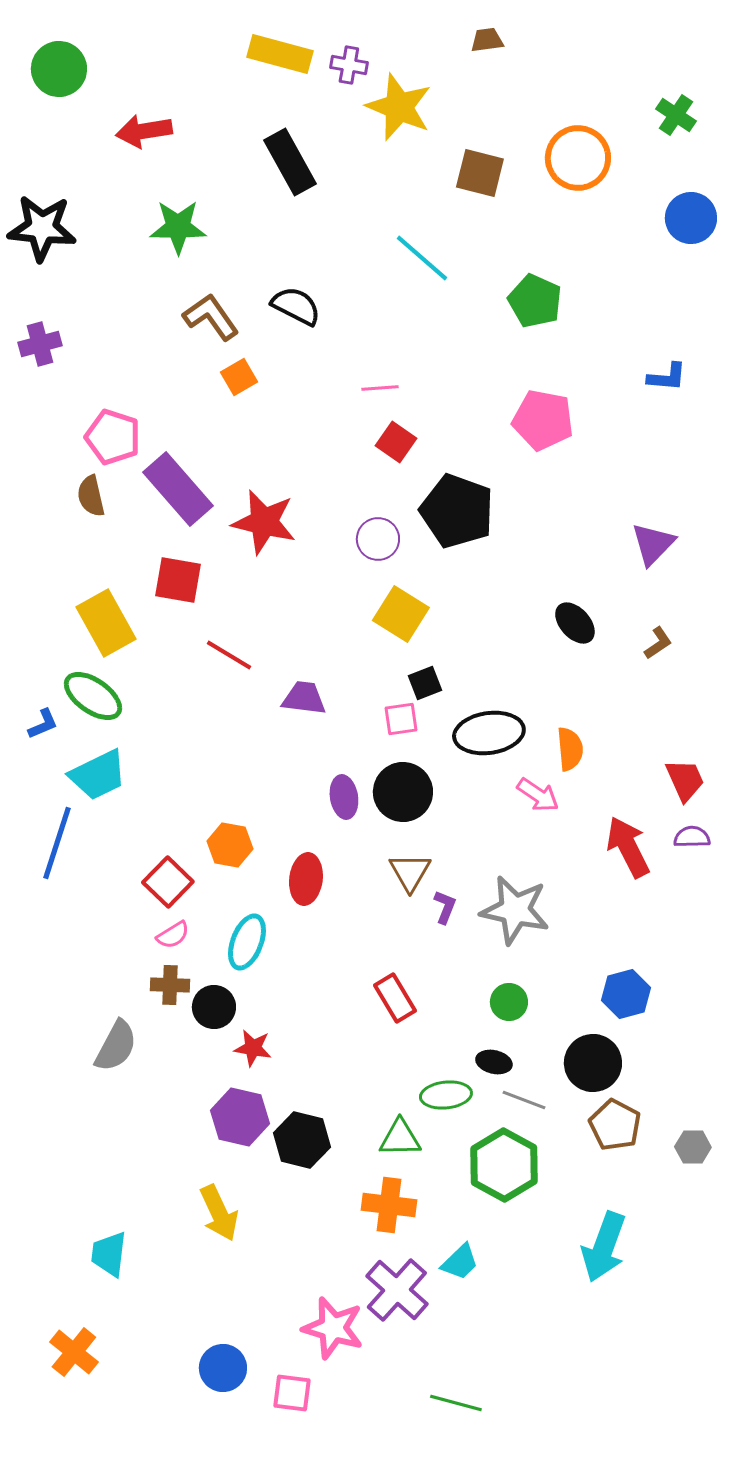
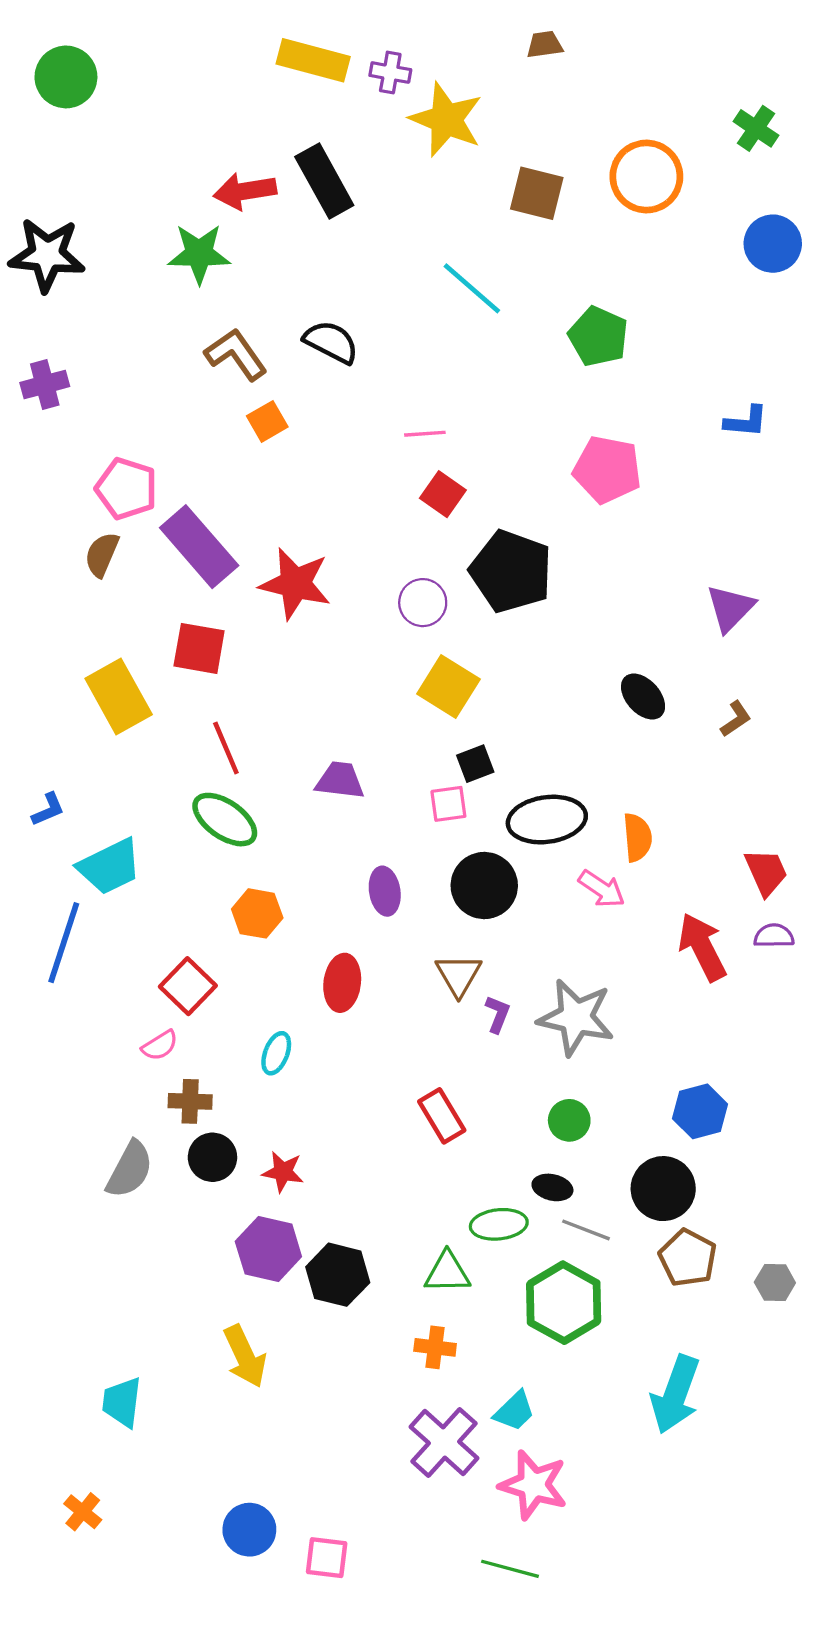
red arrow: (144, 131) -> (245, 191), moved
brown semicircle: (91, 496) -> (102, 554), turned 36
red line: (229, 655) -> (226, 748), moved, turned 36
green ellipse: (93, 696) -> (225, 820), moved
black circle: (403, 792) -> (484, 886), moved
orange hexagon: (230, 845) -> (257, 913), moved
pink semicircle: (173, 935) -> (160, 1045), moved
cyan ellipse: (247, 942) -> (276, 1053), size x0.7
black circle: (214, 1007) -> (212, 1157), moved
orange cross: (389, 1205) -> (435, 1347), size x0.7
pink star: (333, 1328) -> (533, 1485), moved
orange cross: (74, 1352) -> (83, 1512), size x0.7

